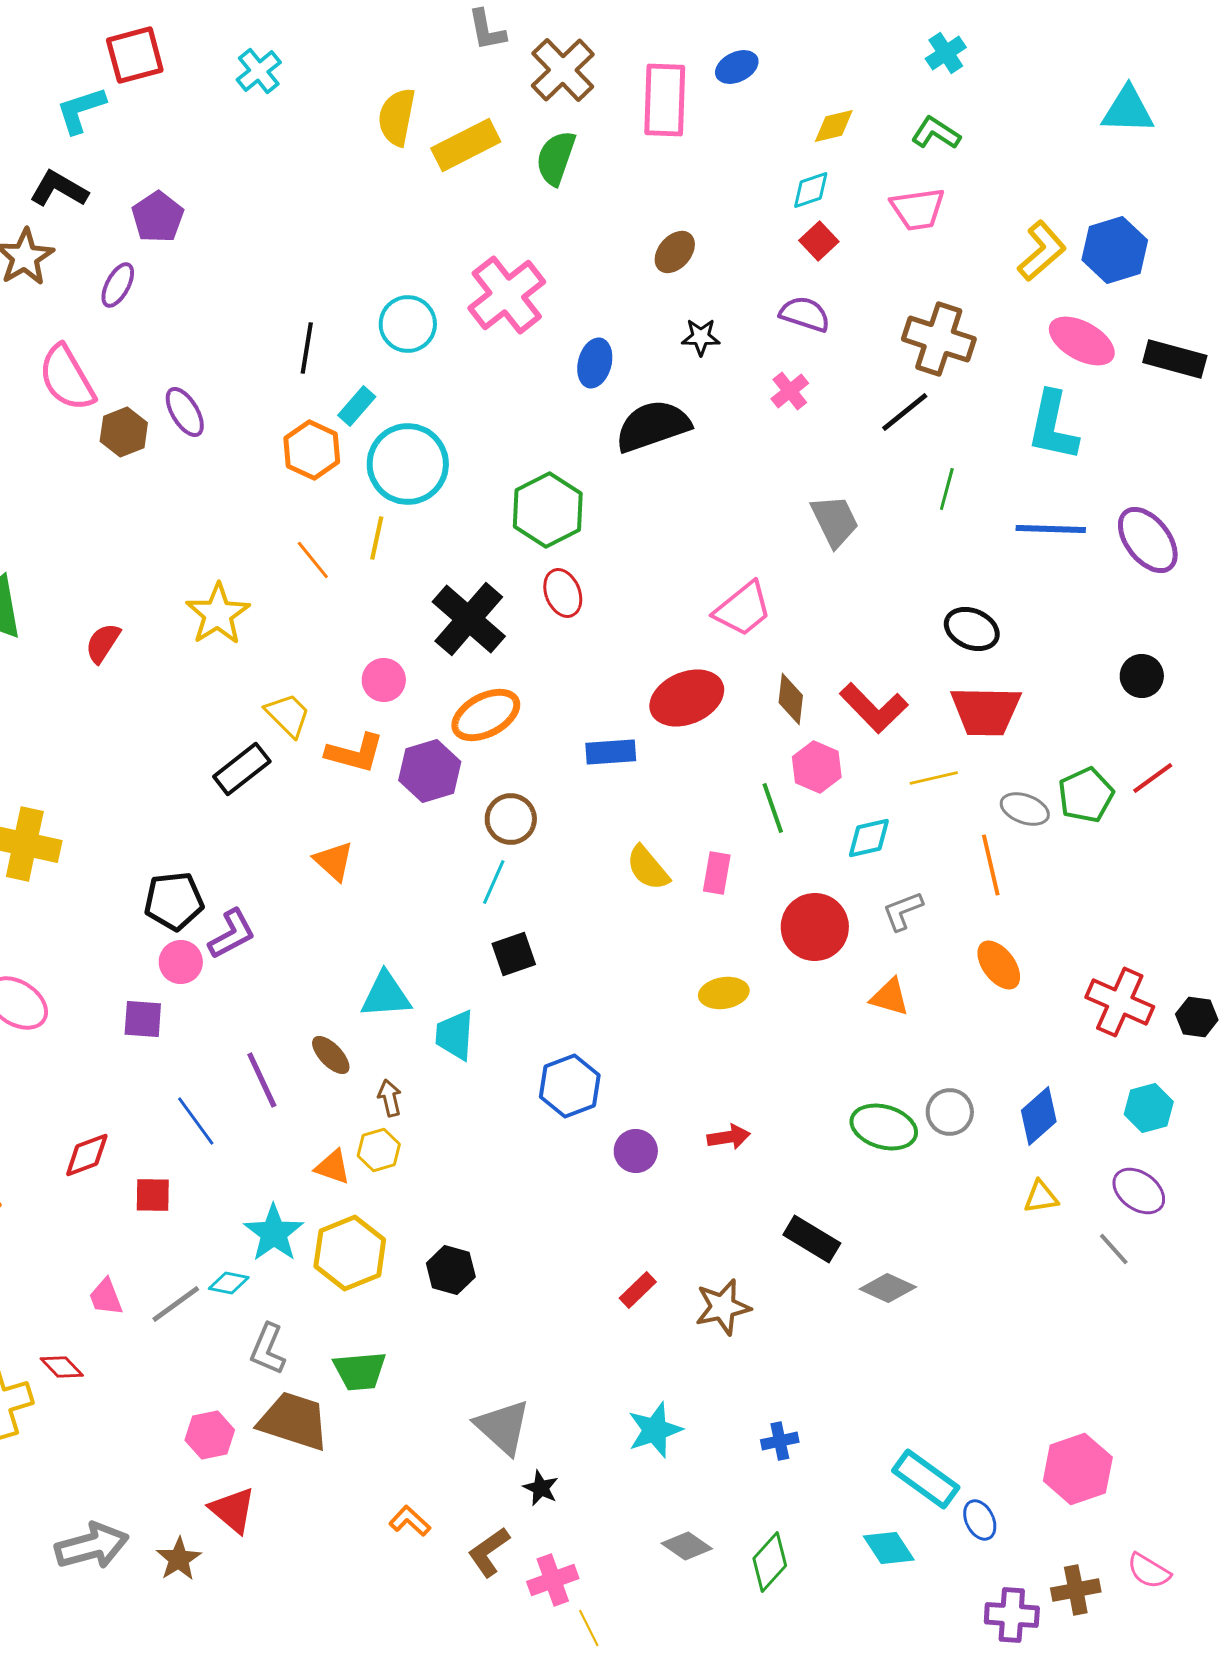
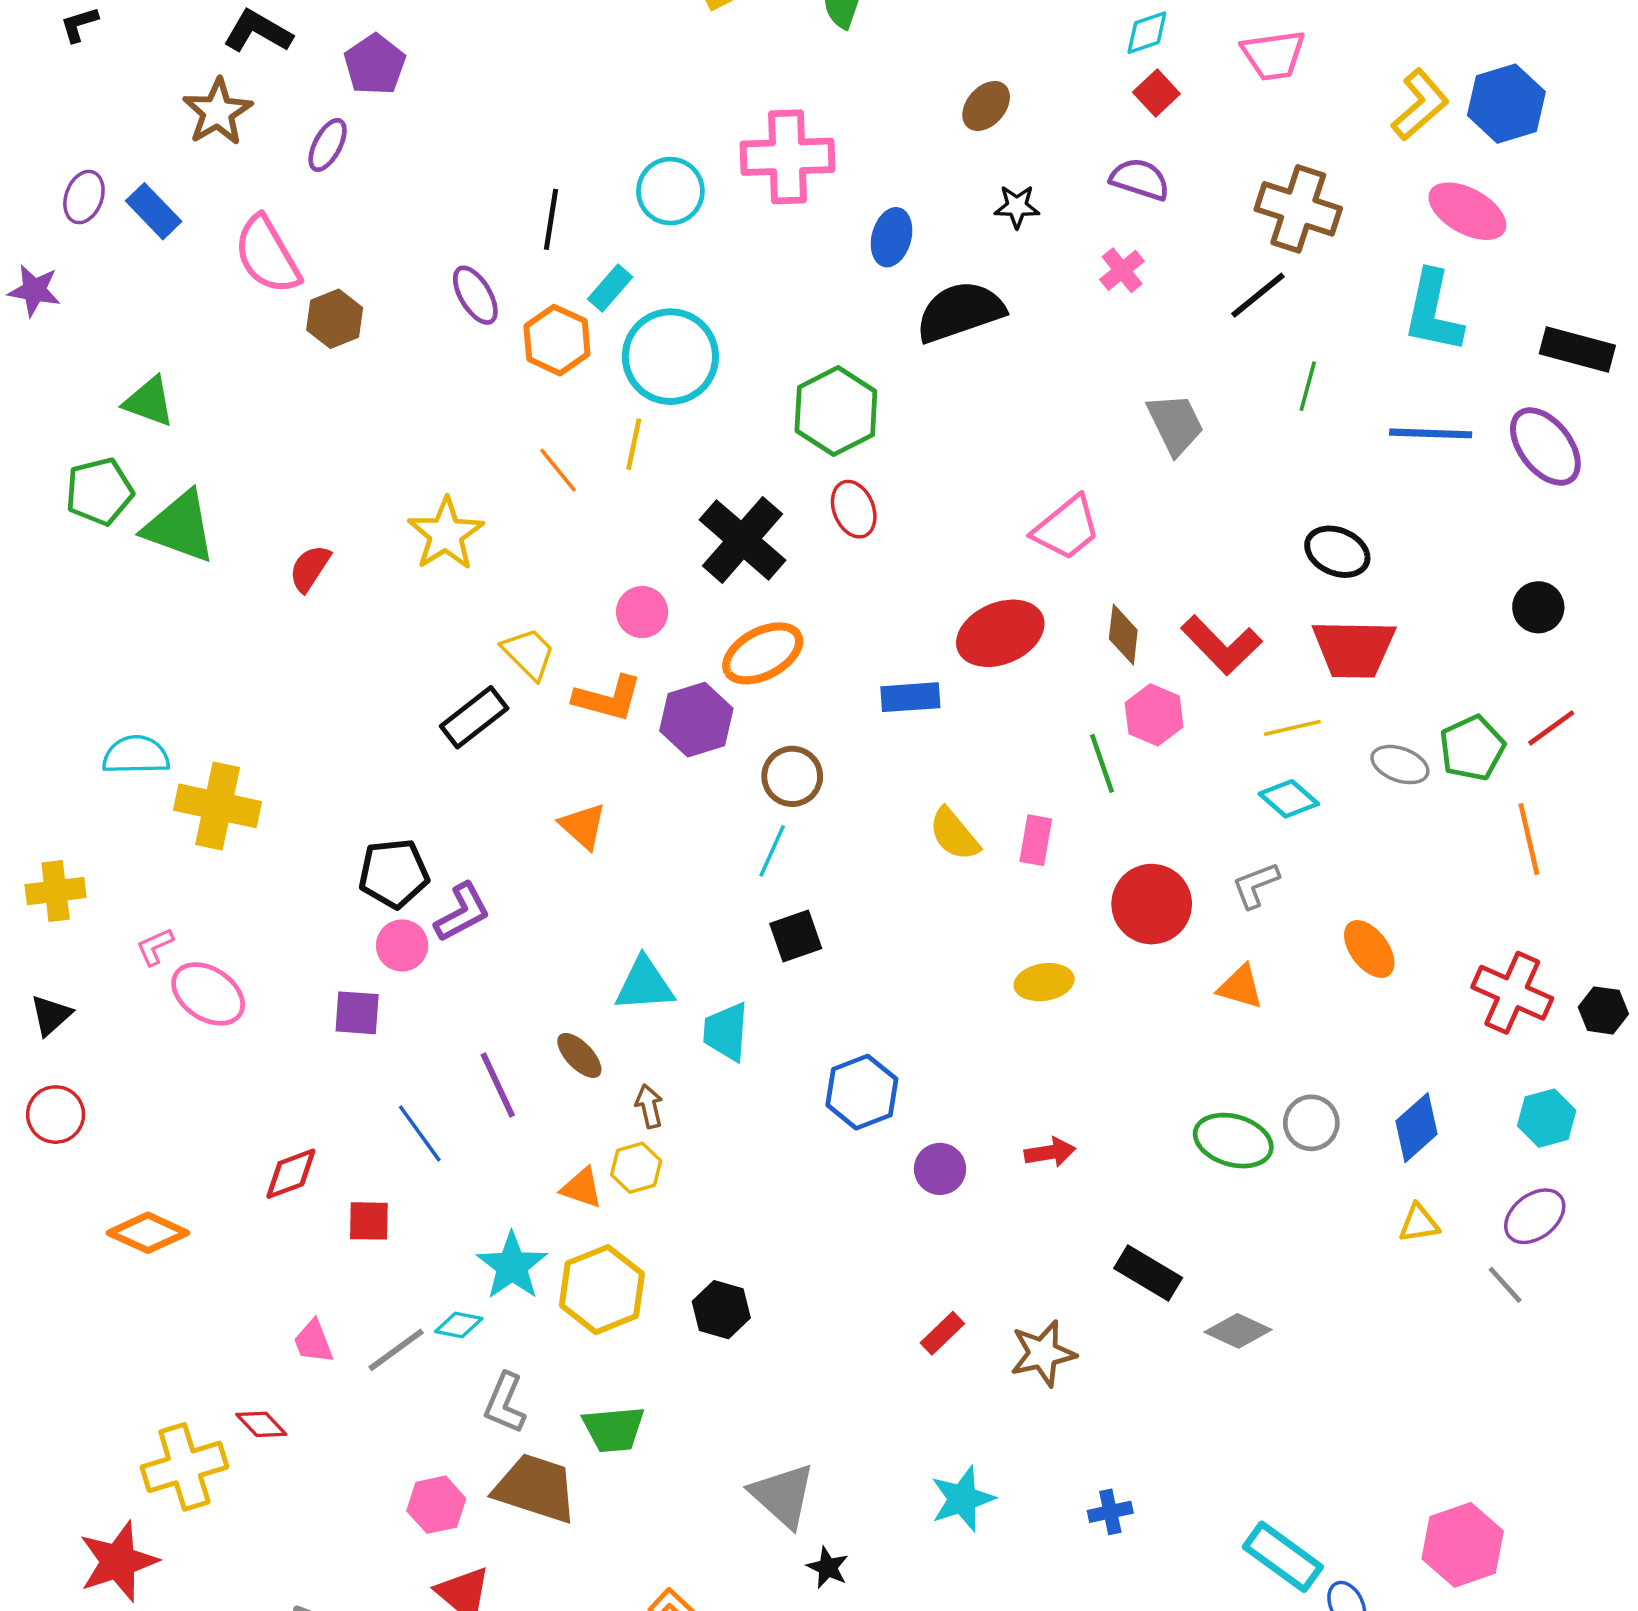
pink cross: (507, 295) -> (787, 157), turned 36
black rectangle: (1175, 359) -> (1577, 350), moved
purple ellipse: (185, 412) -> (475, 295), moved
cyan diamond: (869, 838) -> (1289, 799), moved, turned 54
orange line: (991, 865) -> (1529, 839), moved
purple ellipse: (1139, 1191) -> (1535, 1216), turned -74

